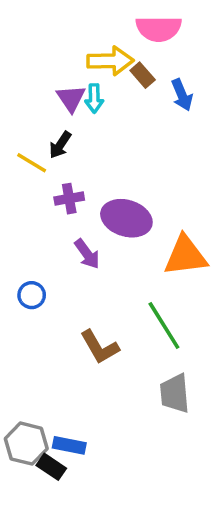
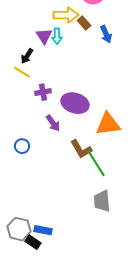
black arrow: (60, 145) -> (27, 56), moved
brown L-shape: (100, 347) -> (81, 149), moved

